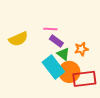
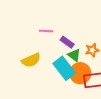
pink line: (50, 29) -> (46, 31), moved
yellow semicircle: (18, 39) -> (31, 60), moved

